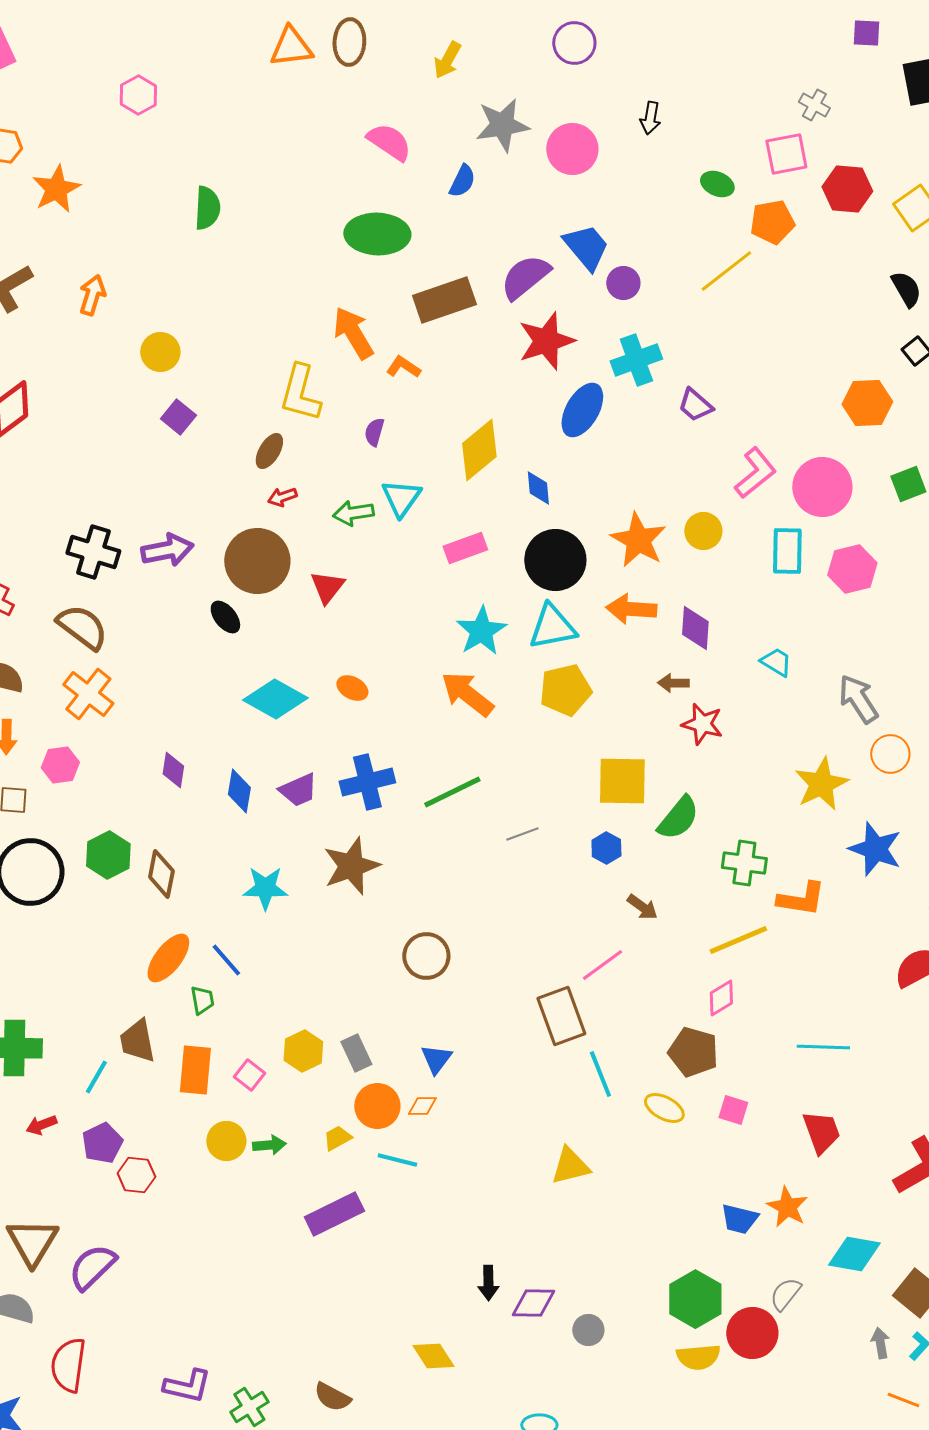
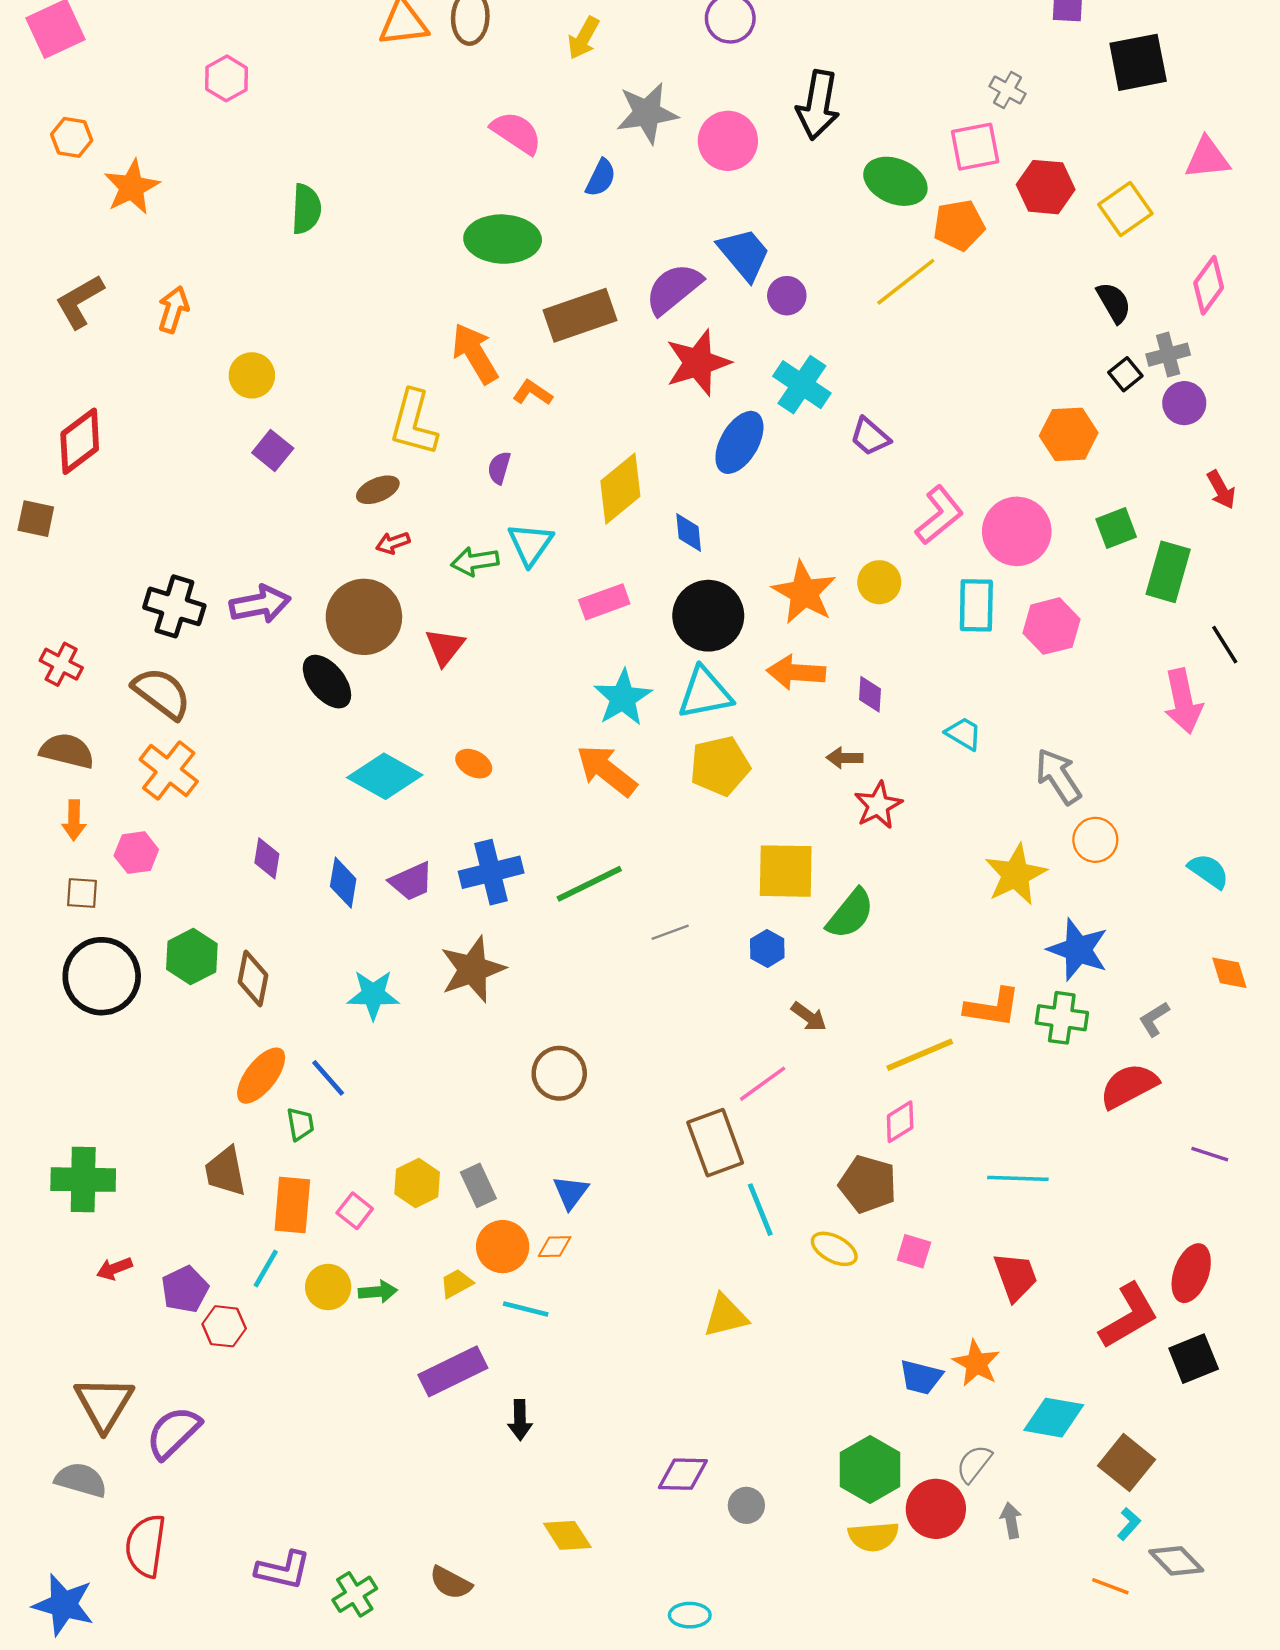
black arrow: (650, 118) -> (818, 105), size x1.8
green ellipse: (717, 184) -> (895, 181), size x1.6
cyan cross: (636, 360) -> (802, 385), turned -36
brown ellipse: (269, 451) -> (378, 490), turned 36
black ellipse: (225, 617) -> (327, 682), size x1.4
purple diamond: (695, 628) -> (870, 694), size x0.7
red star: (702, 724) -> (878, 805), turned 30
green cross: (744, 863) -> (1062, 1018), moved
cyan line: (96, 1077) -> (266, 1269), moved
black arrow: (488, 1283) -> (520, 1420), moved
gray arrow: (880, 1343) -> (1011, 1520), moved

